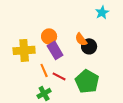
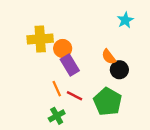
orange semicircle: (81, 39) -> (109, 57), moved
black circle: (89, 46) -> (119, 70), moved
yellow cross: (24, 50) -> (40, 39), moved

